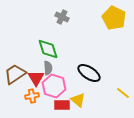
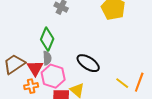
green diamond: (48, 49) -> (47, 39), turned 40

